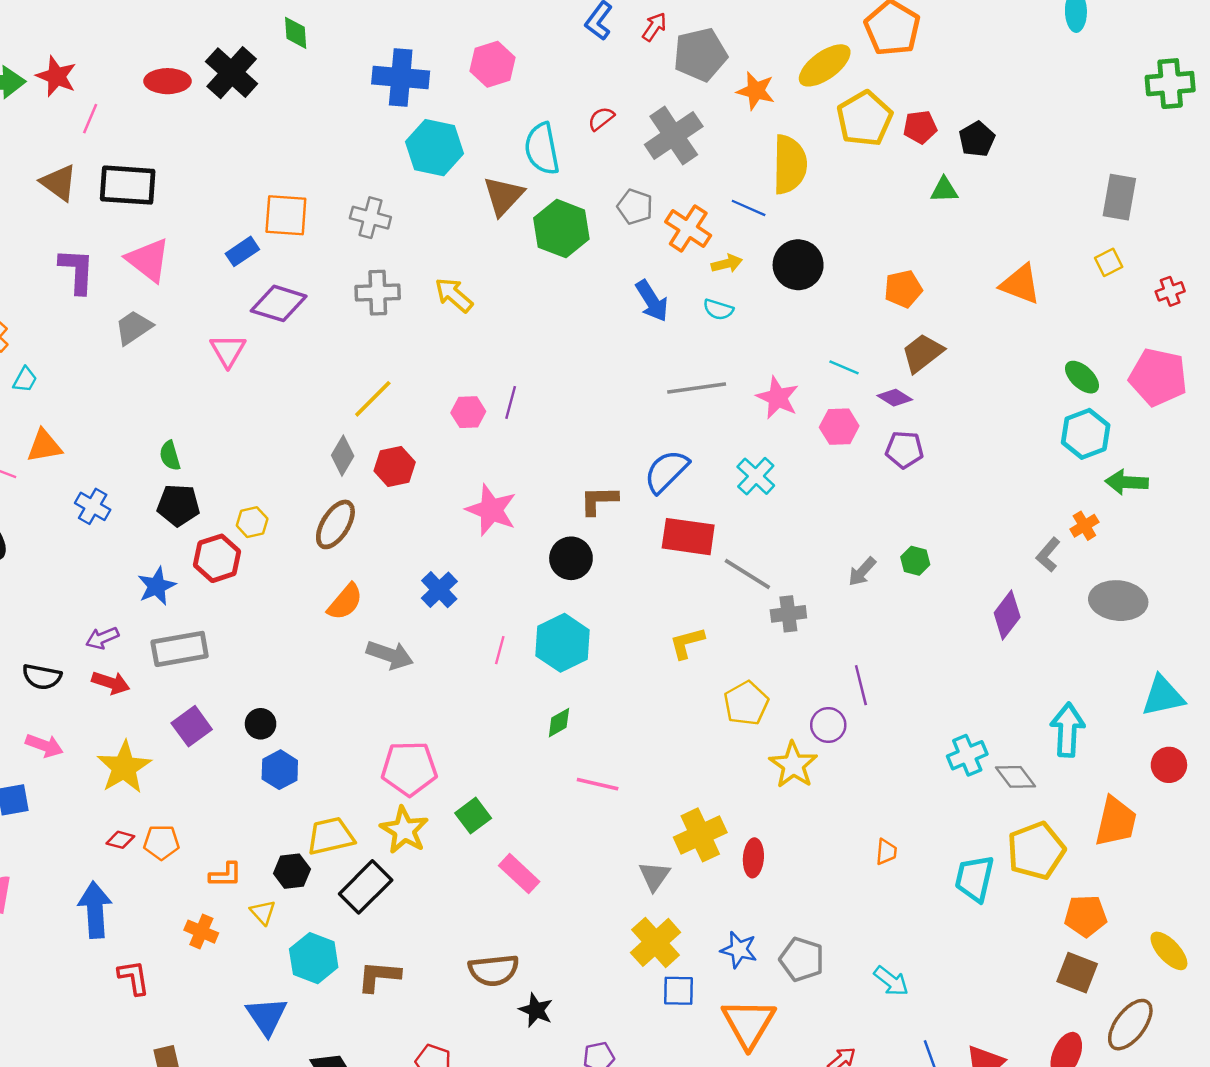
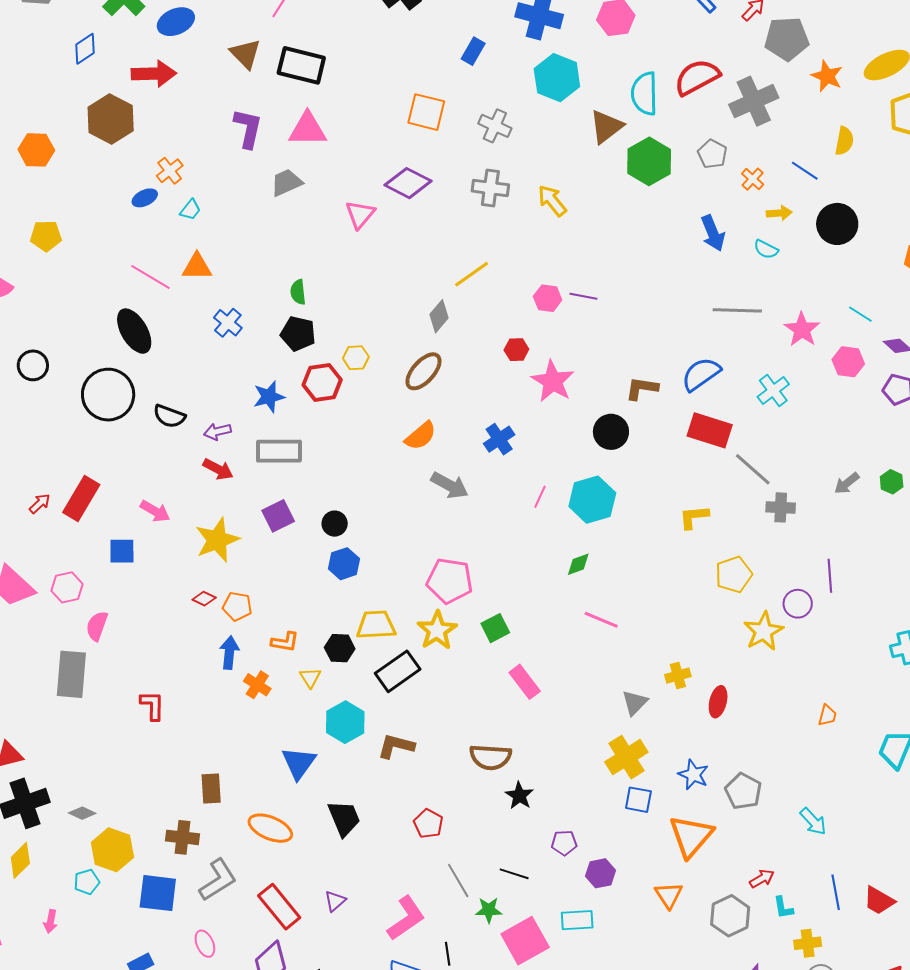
red semicircle: (601, 119) -> (697, 77), size x2.0
yellow semicircle: (790, 164) -> (844, 141), size x0.6
orange cross: (688, 229) -> (753, 179), size x0.6
blue rectangle: (242, 251) -> (473, 51), moved, turned -36
pink triangle: (148, 260) -> (308, 129), turned -48
purple line: (511, 402) -> (583, 296), turned 76
red hexagon: (395, 466) -> (516, 350), moved, size x0.7
black semicircle: (42, 677) -> (169, 416), moved
yellow cross: (700, 835) -> (678, 676), size x0.6
blue arrow: (95, 910) -> (229, 653), moved, size x0.7
red L-shape: (134, 977) -> (152, 705), moved

